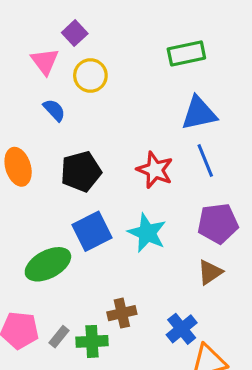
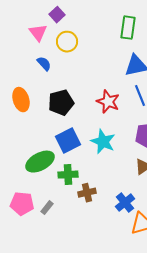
green rectangle: (186, 53) -> (128, 28), turned -70
green cross: (92, 341) -> (68, 175), moved

